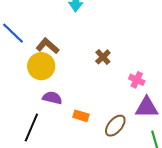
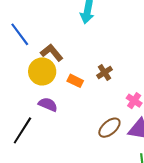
orange rectangle: (81, 116) -> (75, 81), moved
brown ellipse: (115, 126) -> (109, 128), moved

